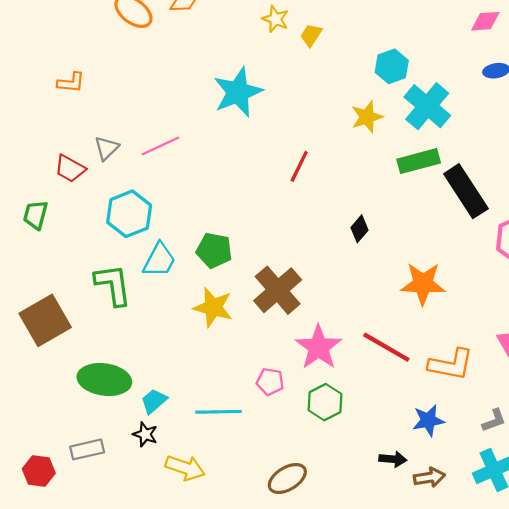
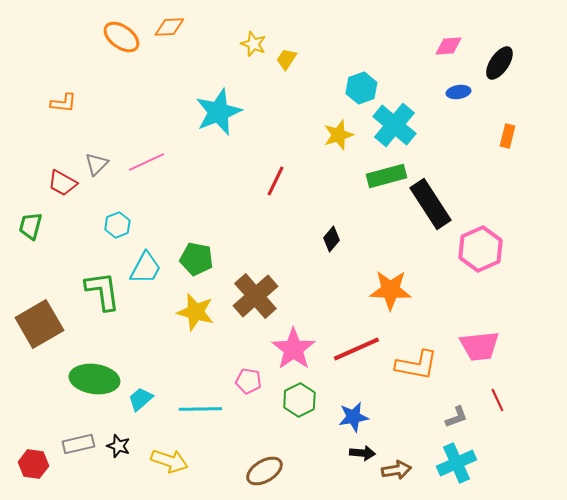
cyan hexagon: (129, 214) -> (117, 225), size x0.6
red line: (386, 347) -> (356, 349), turned -54
blue star: (428, 420) -> (353, 417), moved
black star: (145, 434) -> (118, 446), moved

